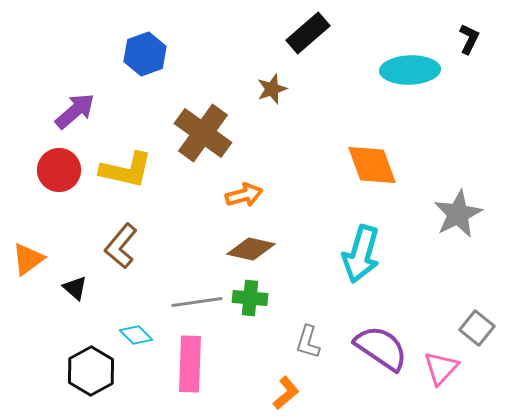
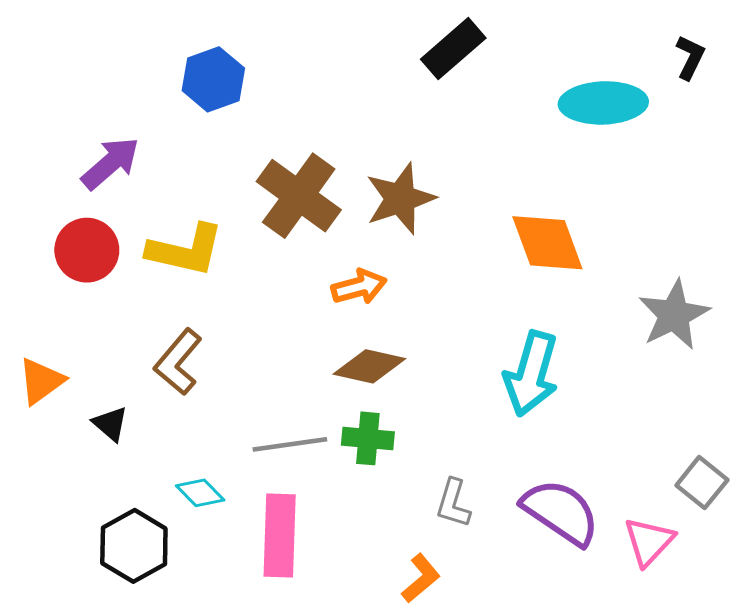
brown star: (272, 89) -> (400, 199), moved, size x1.6

